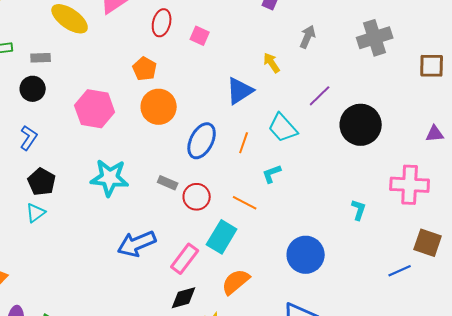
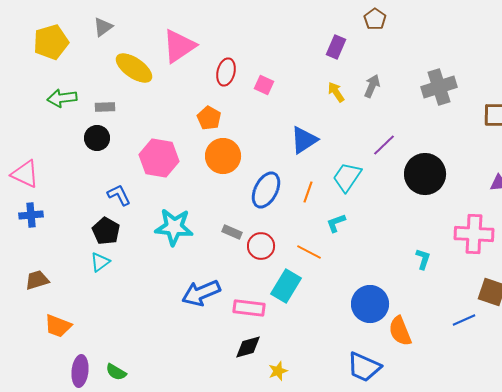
yellow arrow: (272, 63) -> (336, 92), moved
cyan trapezoid: (283, 128) -> (347, 177), turned 76
blue L-shape: (29, 138) -> (119, 195), moved, turned -60
pink rectangle: (185, 259) -> (249, 308), turned 60
orange semicircle: (236, 282) -> (400, 331), moved, turned -72

